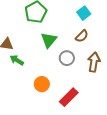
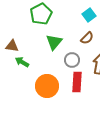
orange circle: (42, 84) -> (47, 86), size x1.5
red rectangle: (69, 97) -> (77, 82), moved, turned -42

